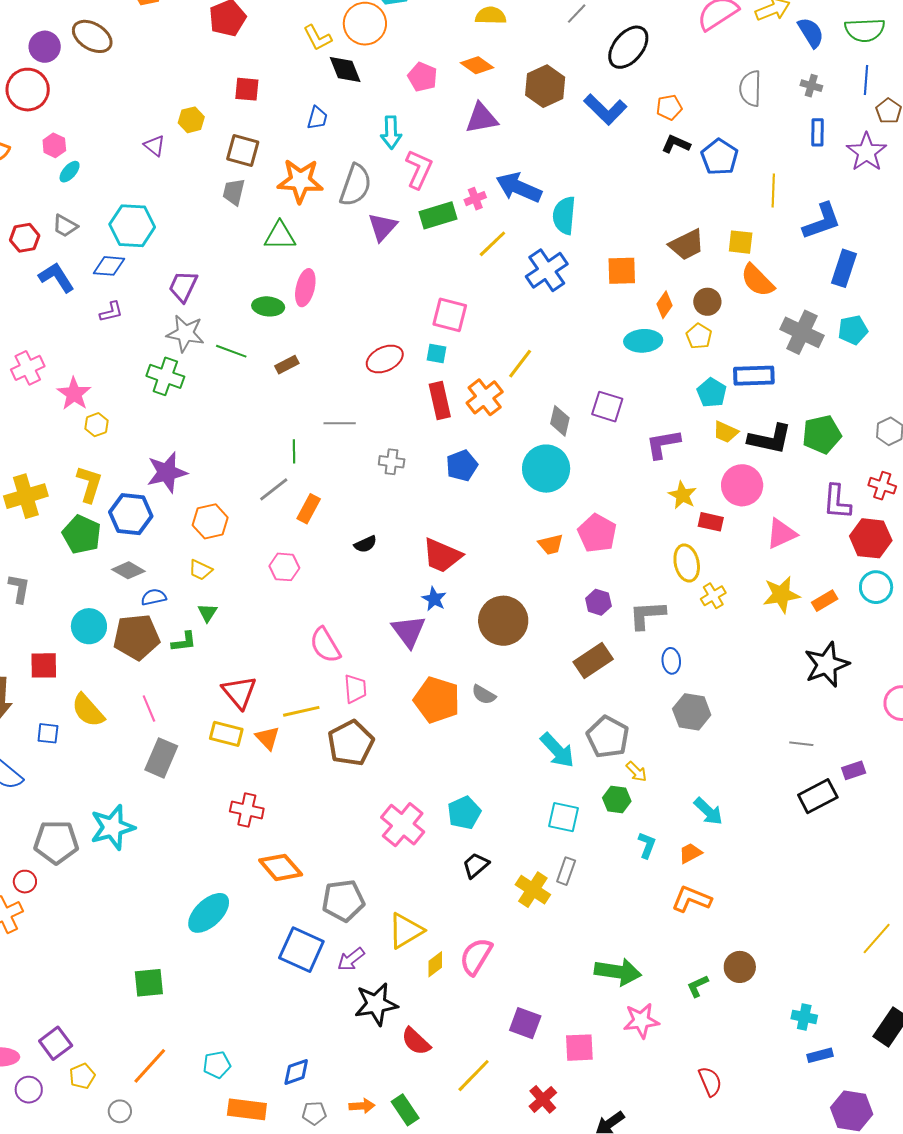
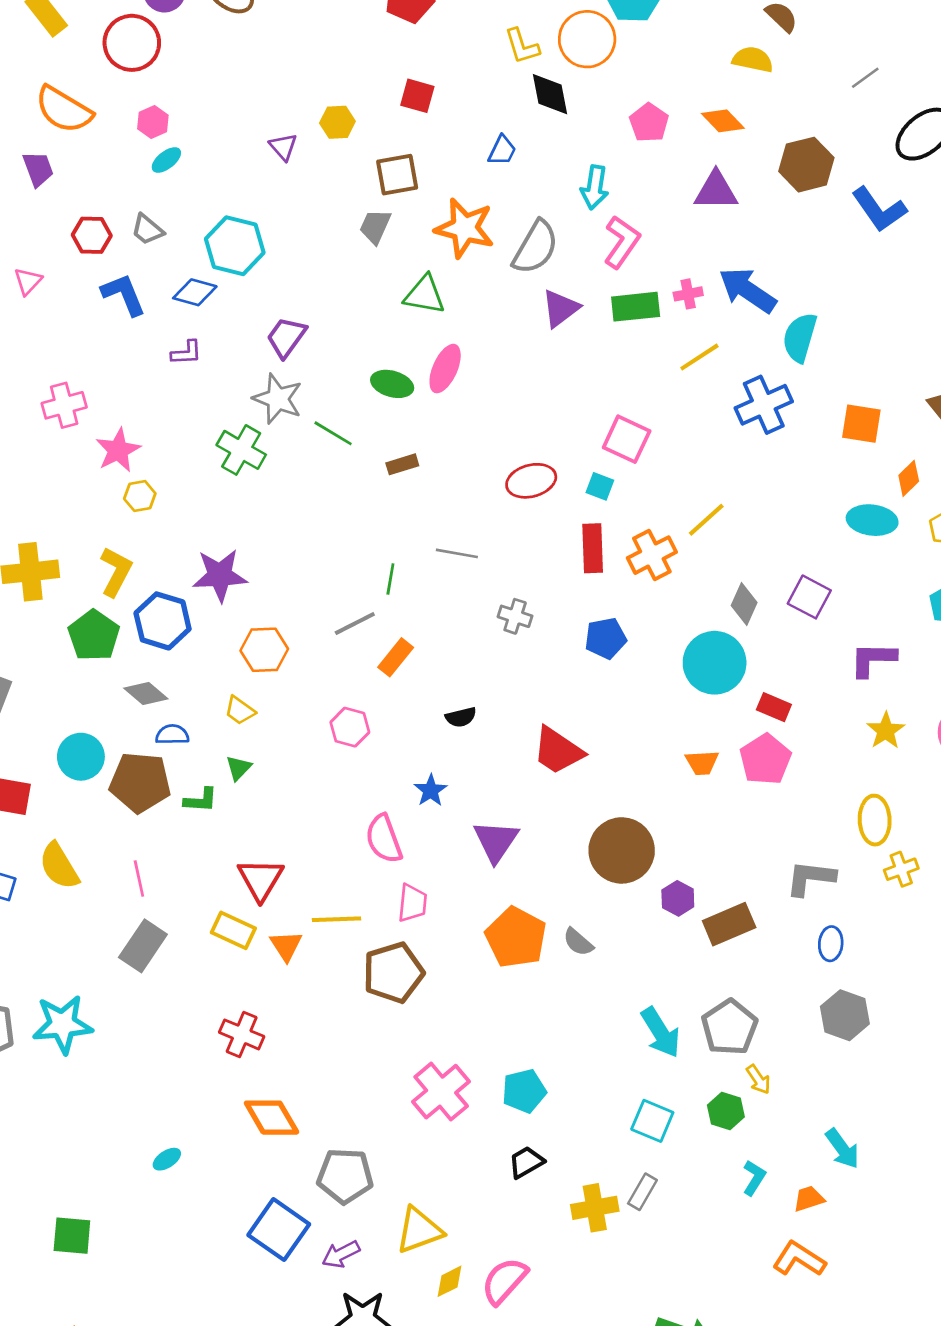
brown square: (243, 150) -> (397, 175), turned -36
red rectangle: (711, 522) -> (774, 707), moved
blue star: (434, 599) -> (431, 791), moved
purple hexagon: (598, 602) -> (678, 898), moved
yellow cross: (533, 890) -> (595, 1208), turned 36
cyan ellipse: (209, 913) -> (167, 1159), size x0.5

